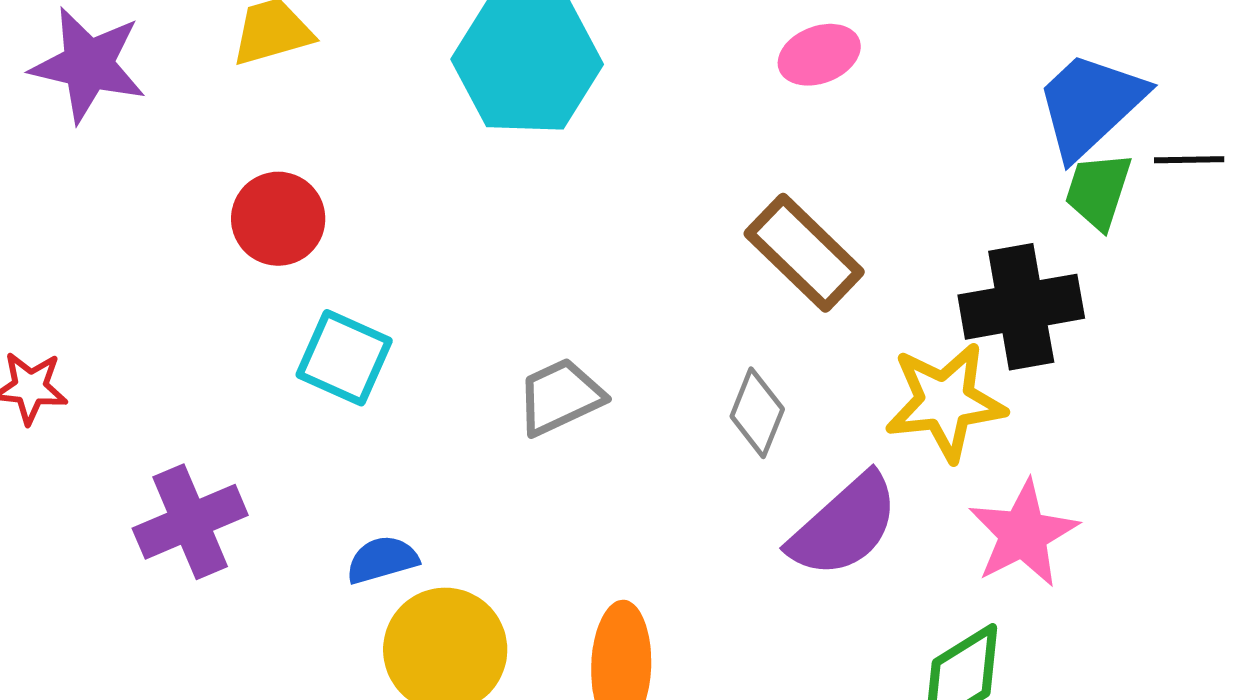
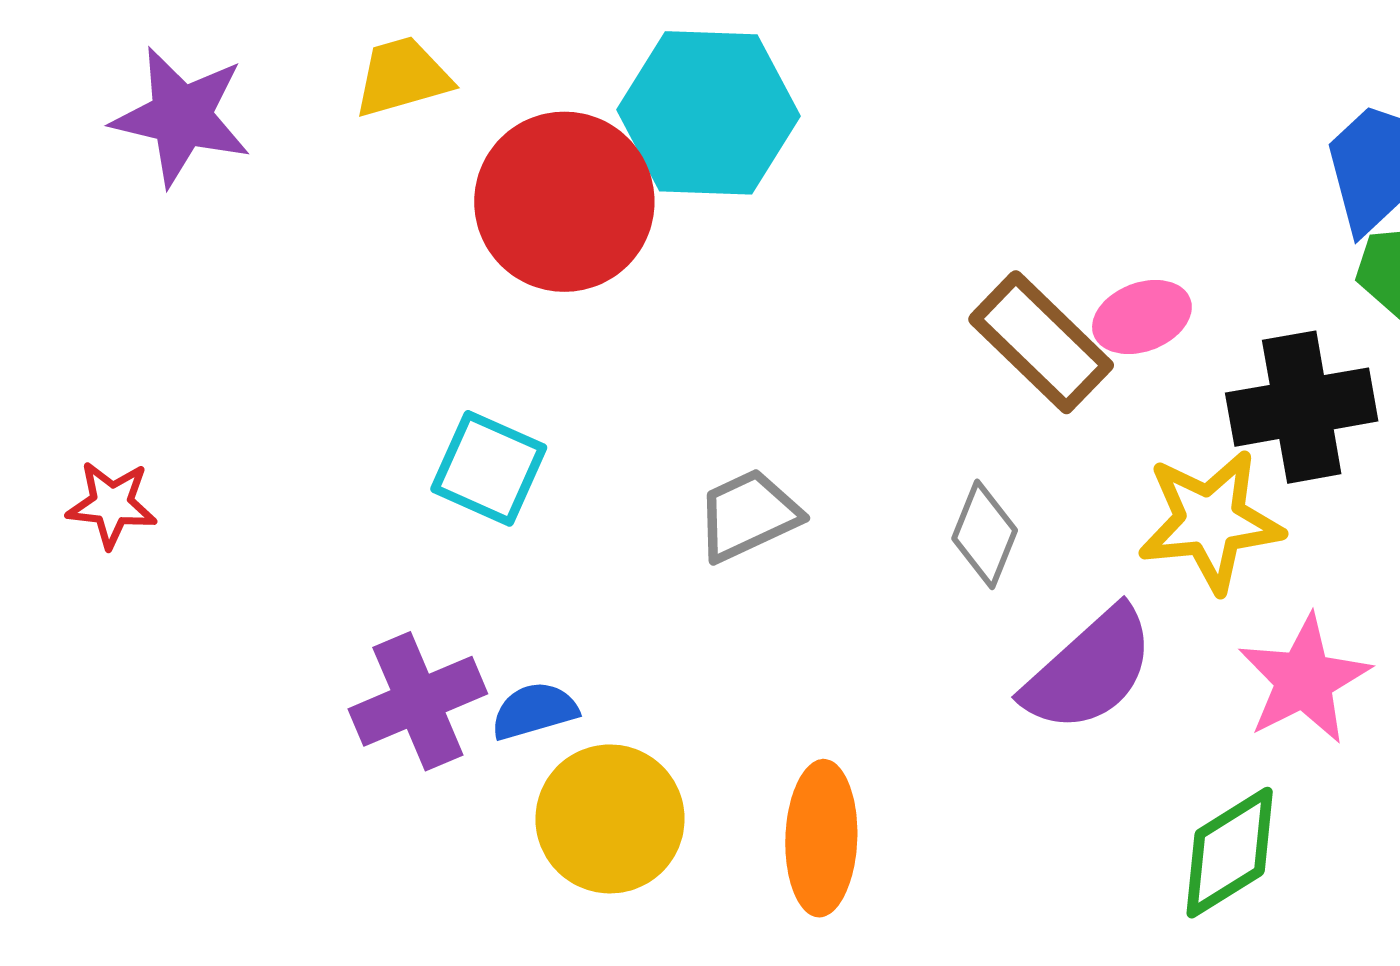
pink ellipse: (819, 55) -> (1142, 317), moved
red circle: (278, 219) -> (564, 202), moved, size x1.6
purple cross: (190, 522) -> (418, 701), moved

